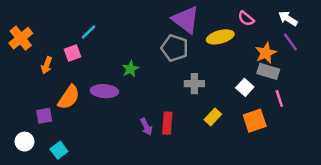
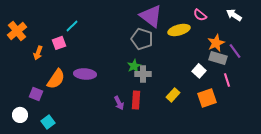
purple line: (290, 42) -> (235, 51), moved
green star: (130, 69) -> (134, 66), moved
gray cross: (194, 84) -> (143, 74), moved
purple square: (44, 116) -> (36, 94), turned 32

